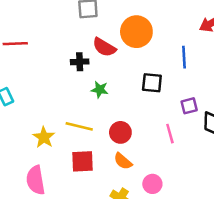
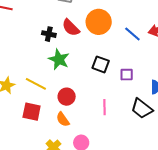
blue line: (184, 57) -> (132, 34), moved, turned -60
green star: (100, 90) -> (59, 59), size x1.5
purple square: (189, 106) -> (127, 75), moved

